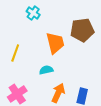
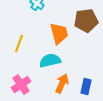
cyan semicircle: (46, 70) -> (50, 60), size x1.5

